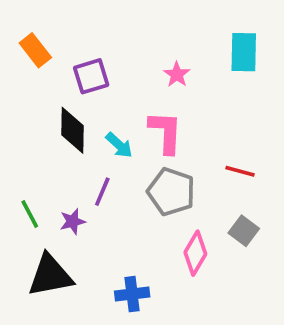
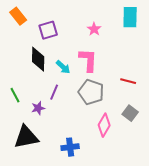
green line: (30, 214) -> (15, 95), moved

